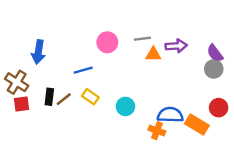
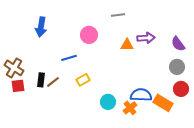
gray line: (142, 39) -> (118, 15), moved
blue arrow: (38, 52) -> (41, 27), moved
gray circle: (214, 69) -> (177, 67), moved
yellow rectangle: (90, 97) -> (83, 80), moved, turned -64
cyan circle: (125, 106) -> (108, 102), moved
orange cross: (157, 131) -> (130, 108), turned 32

